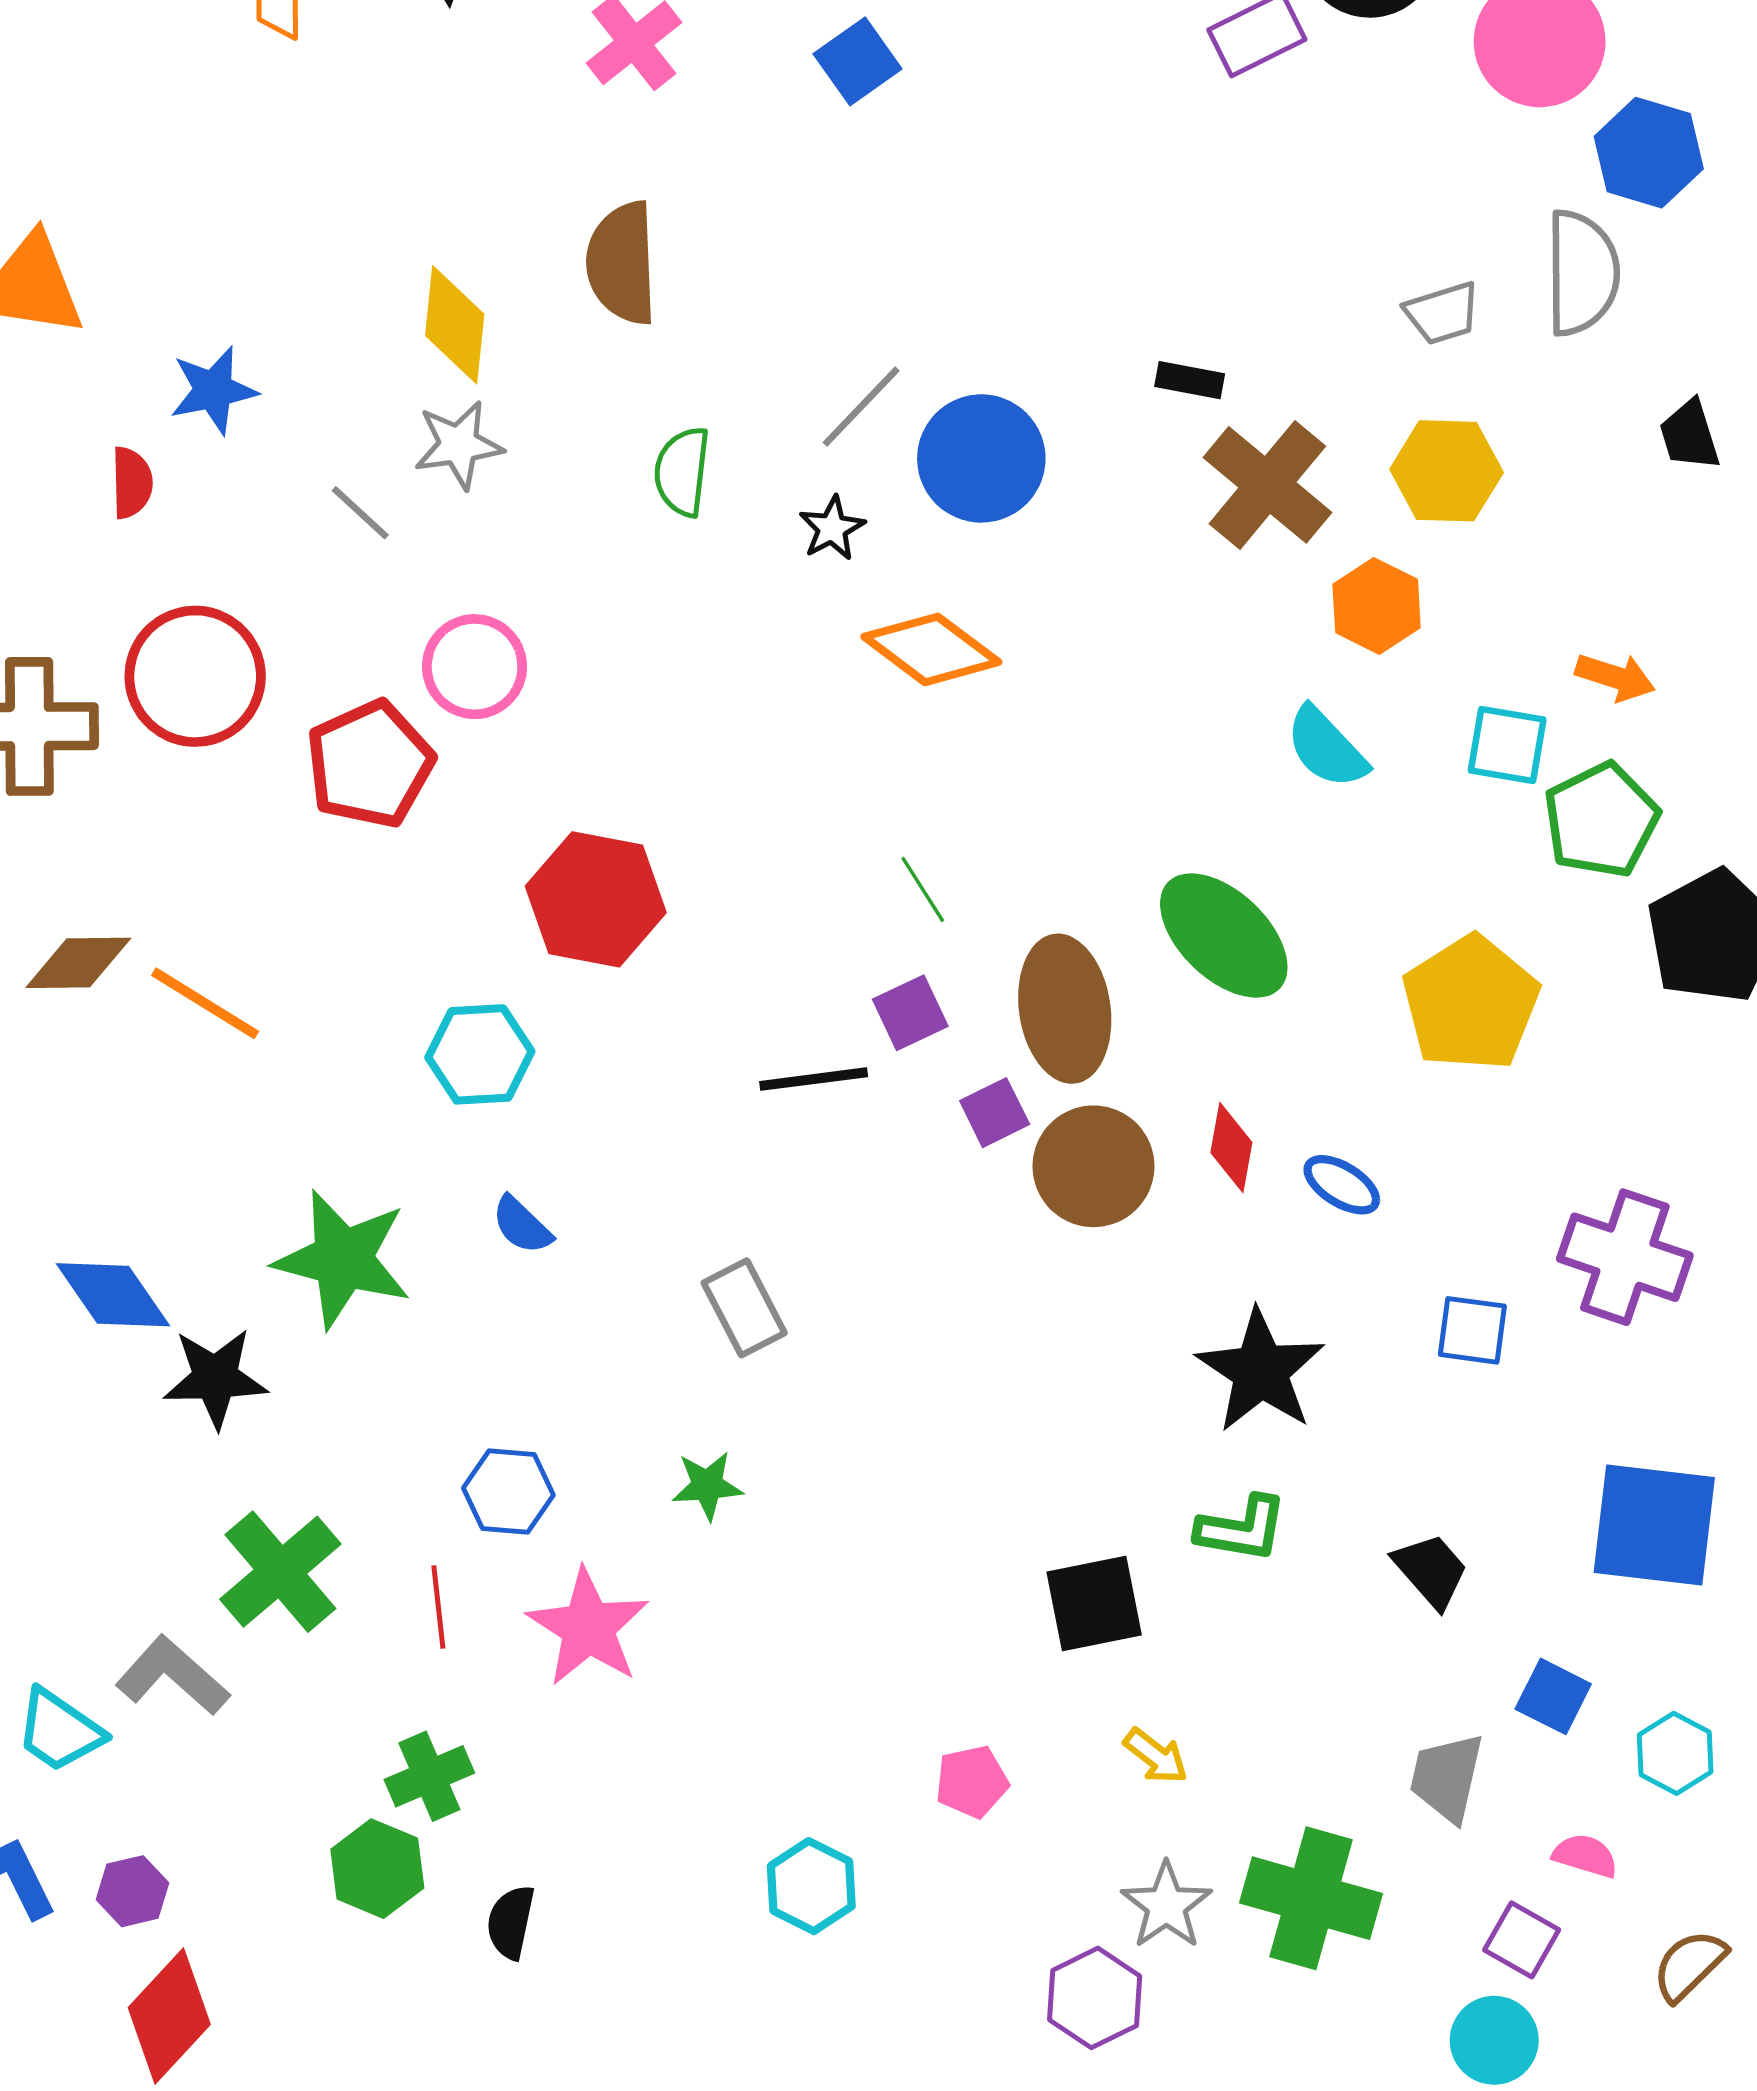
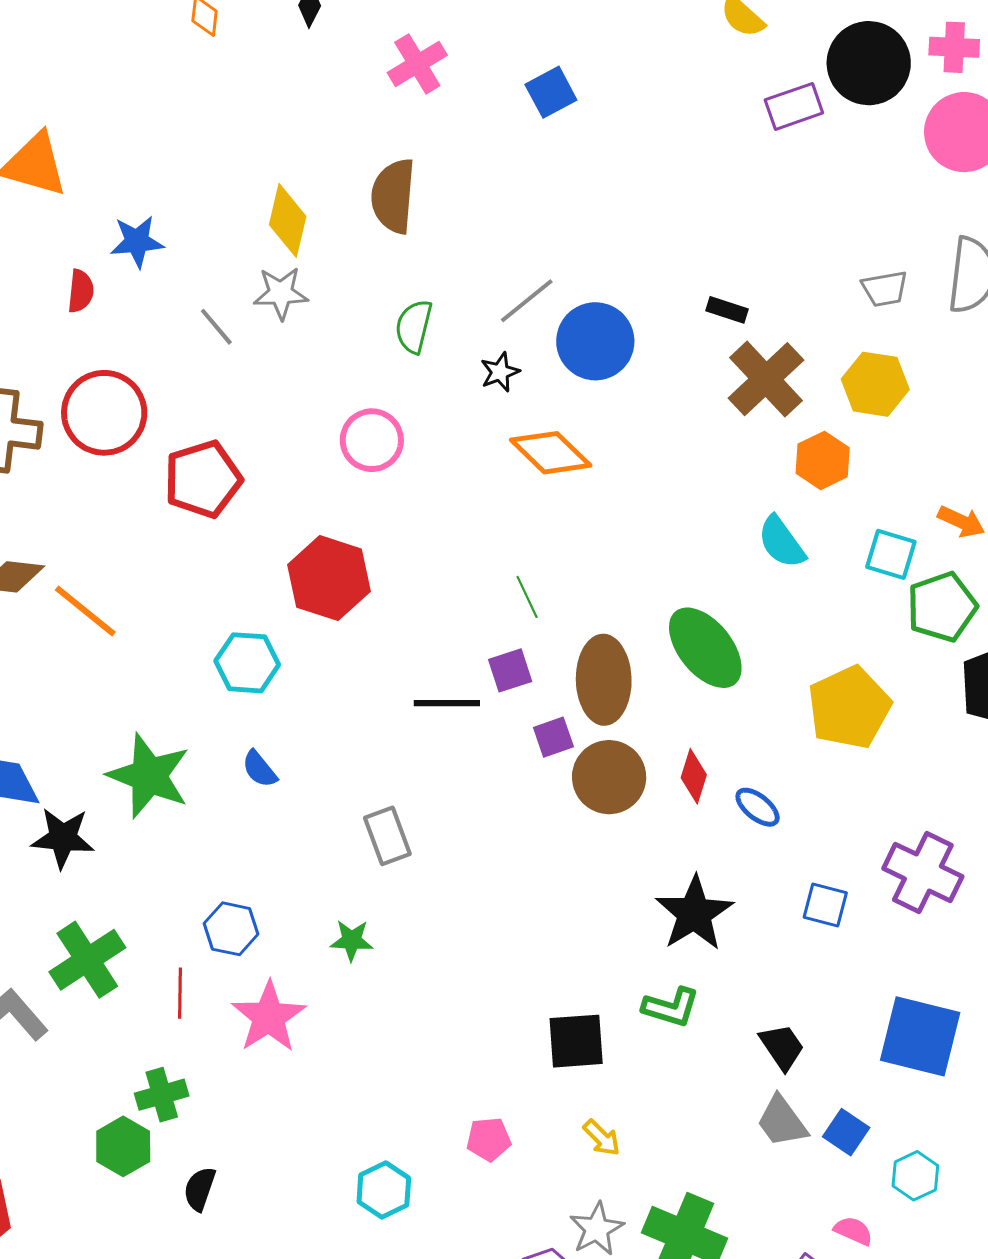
pink circle: (475, 667) -> (372, 440), moved
gray trapezoid: (1447, 1778) -> (782, 1121), moved, turned -56

